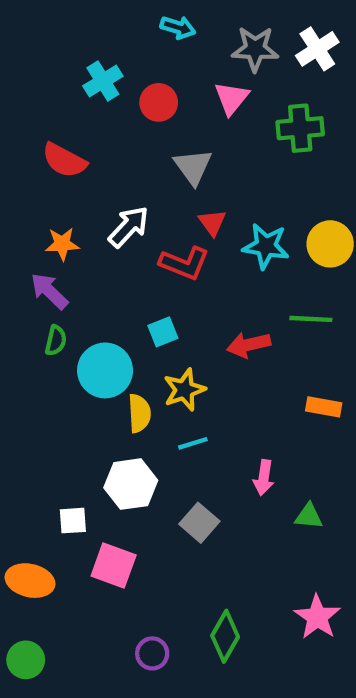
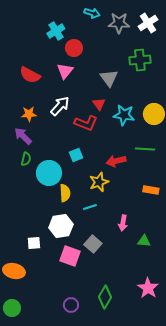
cyan arrow: (178, 27) -> (92, 13), moved
cyan cross: (103, 81) -> (56, 31), moved
pink triangle: (232, 98) -> (65, 71), moved
gray triangle: (193, 167) -> (109, 78), moved
yellow star: (184, 390) -> (99, 182), moved
pink square: (114, 566) -> (70, 256), moved

